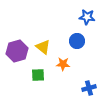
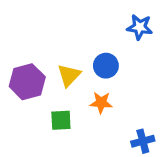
blue circle: (77, 41) -> (106, 66), moved
yellow triangle: (43, 47) -> (69, 75), turned 35

